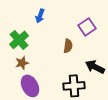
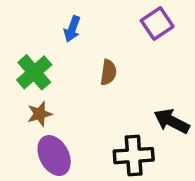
purple square: (87, 27) -> (157, 24), moved
brown semicircle: (68, 46) -> (108, 72), moved

